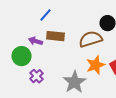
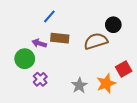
orange star: (96, 65) -> (106, 83), moved
gray star: (74, 82) -> (79, 85), size x0.7

